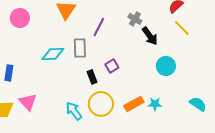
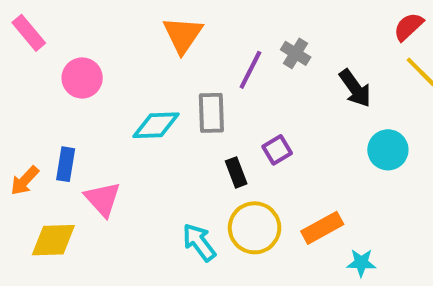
pink circle: (20, 18) -> (82, 78), moved
gray cross: (135, 19) -> (296, 53), moved
pink triangle: (28, 102) -> (103, 199), moved
cyan star: (155, 104) -> (361, 263), moved

